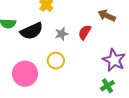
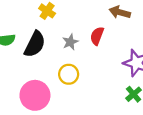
black semicircle: (32, 31) -> (35, 44), turned -30

